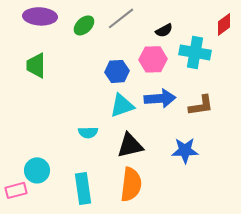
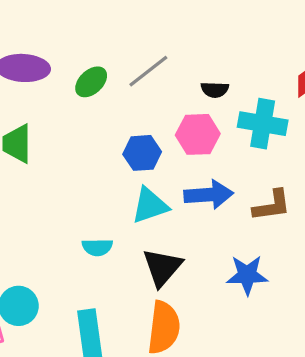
black semicircle: (164, 30) -> (215, 90), turned 30
black triangle: (130, 145) -> (162, 267), turned -36

